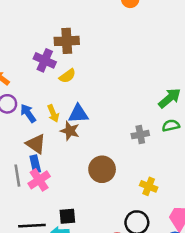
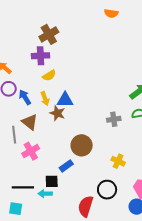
brown cross: (67, 41) -> (49, 34), moved, turned -30
purple cross: (45, 60) -> (41, 56), turned -30
yellow semicircle: (67, 76) -> (49, 75), moved
blue rectangle: (35, 164) -> (66, 166), moved, turned 64
gray line: (17, 176) -> (14, 135), moved

